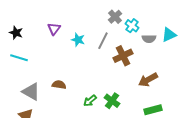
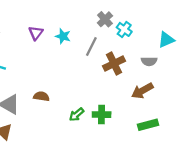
gray semicircle: (149, 39) -> (149, 61), moved
cyan star: (78, 40) -> (63, 36), moved
green cross: (112, 101) -> (102, 115), turned -35

